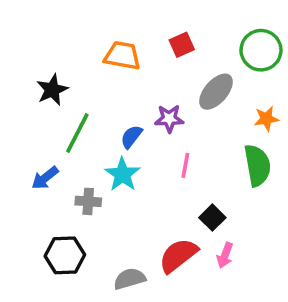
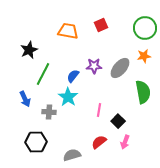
gray ellipse: (216, 92) -> (120, 68), moved
orange star: (266, 119) -> (144, 56), moved
pink line: (185, 165) -> (99, 110), moved
blue arrow: (45, 178) -> (25, 99), turned -77
red semicircle: (178, 255) -> (99, 142), size x0.7

